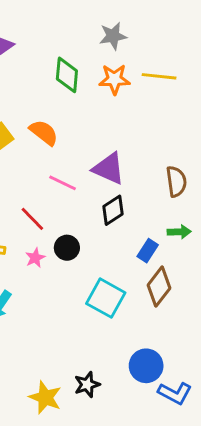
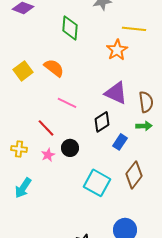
orange star: (114, 79) -> (117, 50), moved, turned -30
purple triangle: (109, 168) -> (116, 93), moved
green arrow: (179, 232) -> (144, 126), moved
blue rectangle: (148, 251) -> (120, 142), moved

